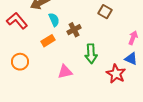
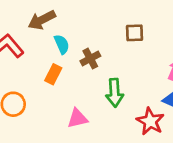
brown square: (105, 12) -> (135, 33), turned -32
orange rectangle: (48, 41) -> (53, 74), turned -32

